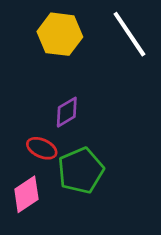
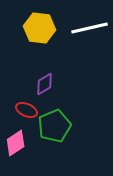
white line: (129, 34) -> (90, 28), turned -69

